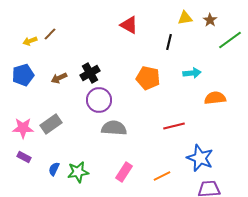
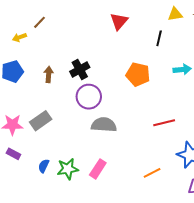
red triangle: (129, 25) -> (119, 21), turned 42
brown line: (50, 34) -> (40, 22), moved
brown arrow: (59, 78) -> (49, 74), turned 119
pink rectangle: (124, 172) -> (98, 169), moved

